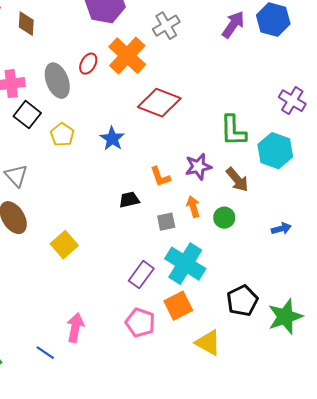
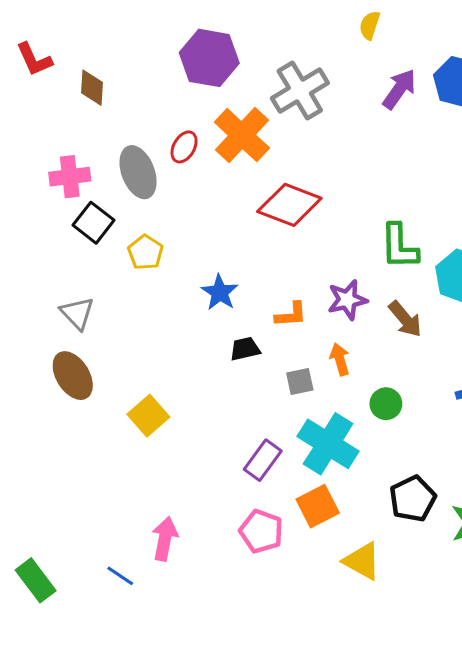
gray cross: (166, 26) -> (300, 91), size x1.4
blue star: (112, 139) -> (220, 292), moved
orange L-shape: (160, 177) -> (291, 315), turned -75
green circle: (224, 218) -> (386, 404), moved

